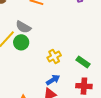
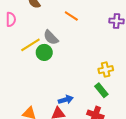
yellow cross: (54, 56) -> (106, 70), moved

